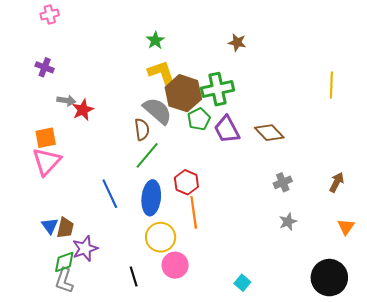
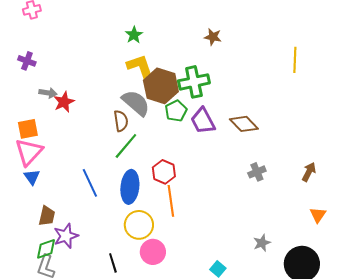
yellow line: (331, 85) -> (295, 60), moved
gray star: (288, 222) -> (262, 243), moved
blue triangle: (50, 226) -> (32, 177), moved

